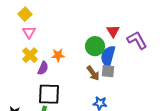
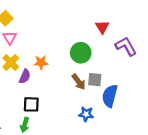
red triangle: (113, 31) -> (102, 27), moved
blue semicircle: (108, 56) -> (110, 96), moved
black square: (49, 94) -> (31, 104), size x0.7

